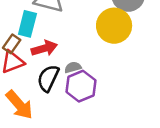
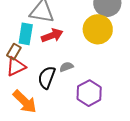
red arrow: (44, 48) -> (52, 35), moved
purple hexagon: (81, 86) -> (89, 93), moved

